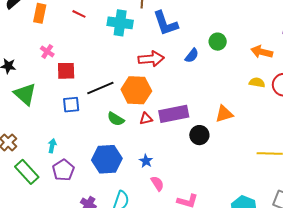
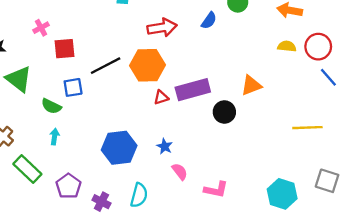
pink cross: (47, 51) -> (41, 28), turned 32
green semicircle: (116, 119) -> (51, 106), moved
purple pentagon: (63, 170) -> (68, 186), moved

